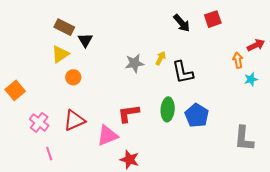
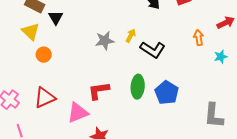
yellow triangle: (60, 54) -> (31, 32), turned -42
orange arrow: (238, 60) -> (199, 38), moved
black L-shape: (183, 72) -> (153, 50), turned -45

